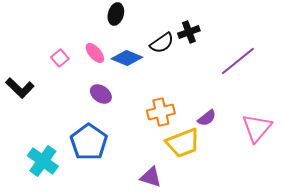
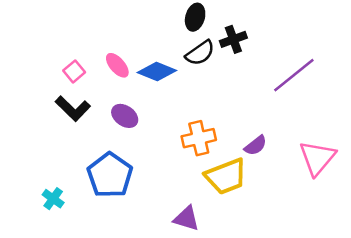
black ellipse: (116, 14) -> (195, 17), moved
black L-shape: (20, 88) -> (73, 109), moved
cyan cross: (43, 161) -> (53, 199), size x0.6

